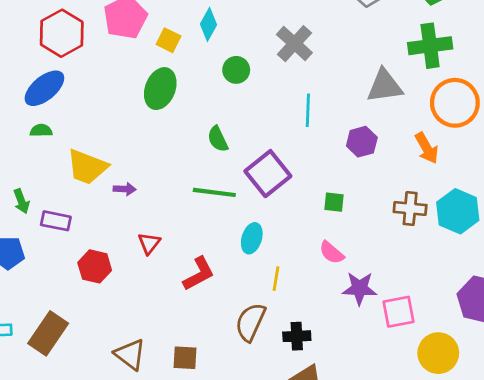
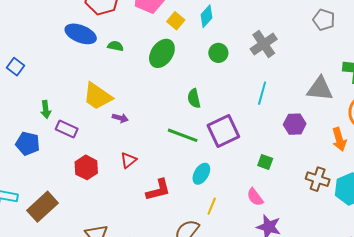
blue ellipse: (44, 88) -> (81, 34), turned 48
green semicircle: (41, 130) -> (115, 46), moved

